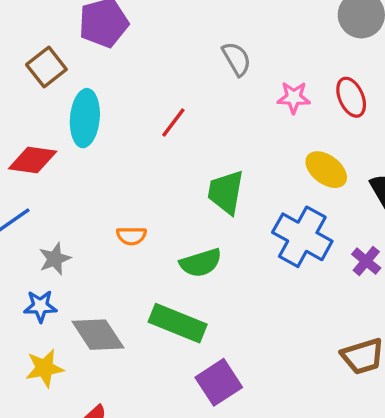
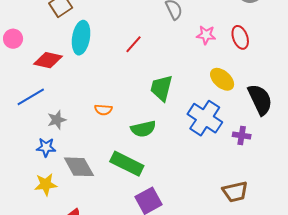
purple cross: (366, 261) -> (242, 135), turned -36

